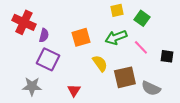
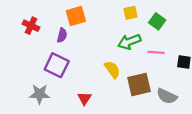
red cross: (24, 22) -> (31, 26), size x0.7
purple semicircle: (44, 35) -> (62, 35), moved
orange square: (81, 37) -> (76, 16), moved
pink line: (141, 47) -> (156, 52), turned -42

